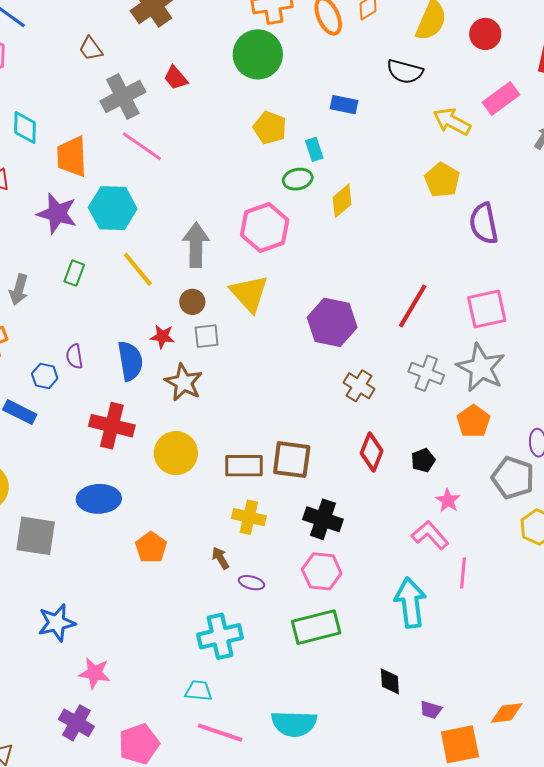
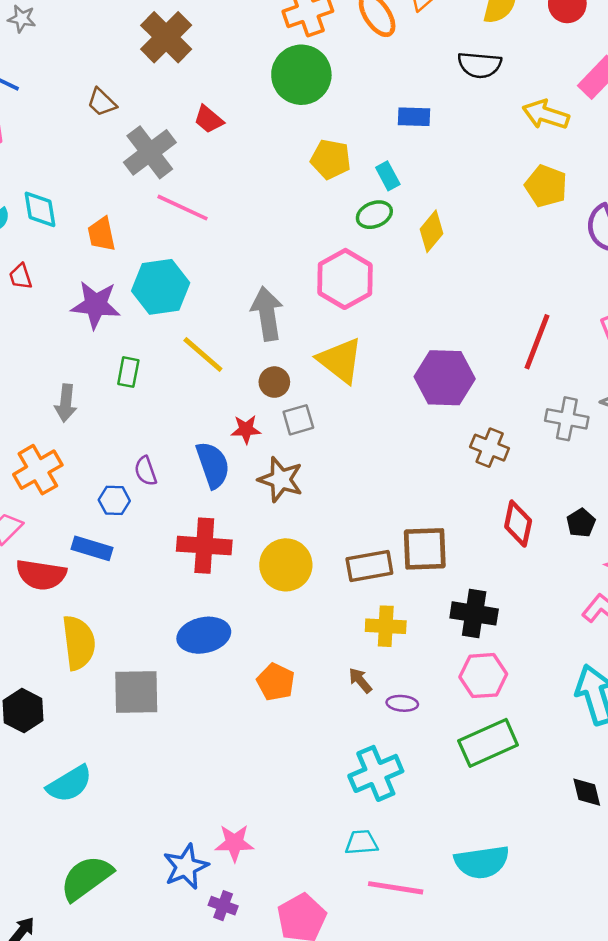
orange trapezoid: (72, 157) -> (101, 234), size x0.7
blue star: (57, 623) -> (186, 867), moved
purple cross: (76, 723) -> (223, 906), size x0.7

